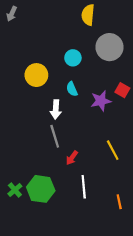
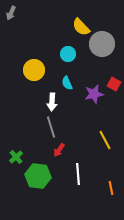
yellow semicircle: (88, 15) -> (81, 27), moved, turned -48
red arrow: (72, 158) -> (59, 150), moved
green cross: (15, 190) -> (16, 157), moved

